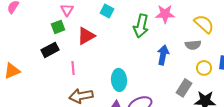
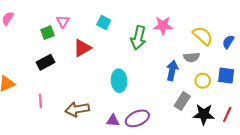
green square: (58, 27) -> (48, 33), moved
blue arrow: (163, 55) -> (172, 70), moved
pink line: (73, 68) -> (40, 101), moved
cyan ellipse: (119, 80) -> (119, 81), moved

